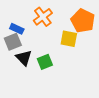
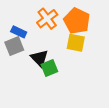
orange pentagon: (83, 21) -> (77, 21), moved
black triangle: (24, 58) -> (39, 58), moved

